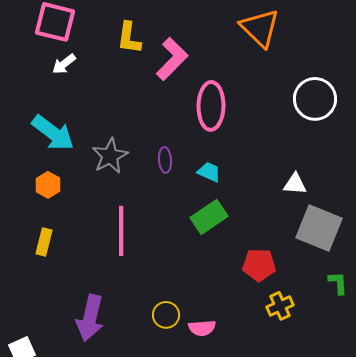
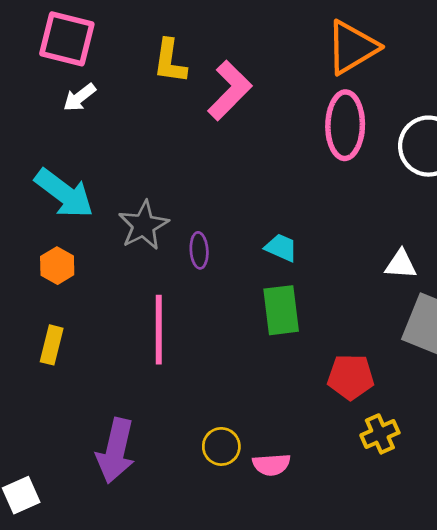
orange triangle: (260, 28) -> (352, 47), turned 45
pink ellipse: (211, 106) -> (345, 125), moved
purple ellipse: (165, 160) -> (199, 250), moved
green rectangle: (209, 217) -> (281, 310), turned -63

